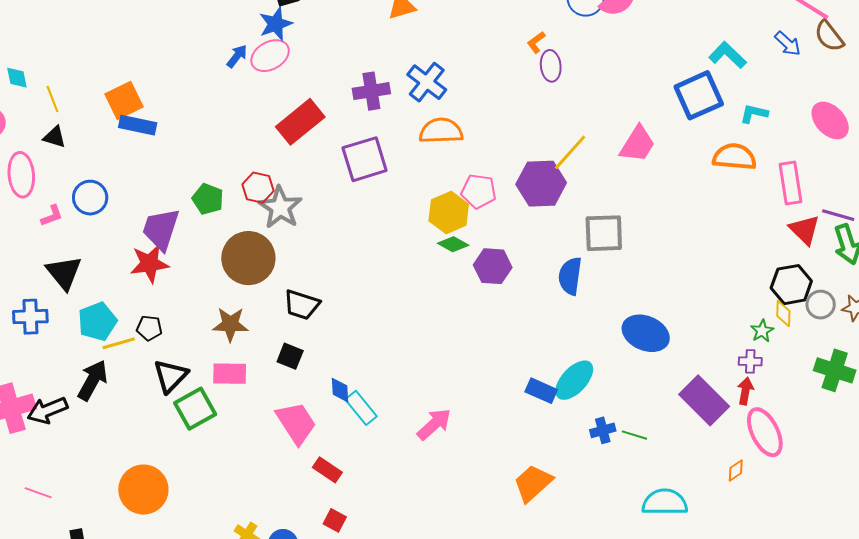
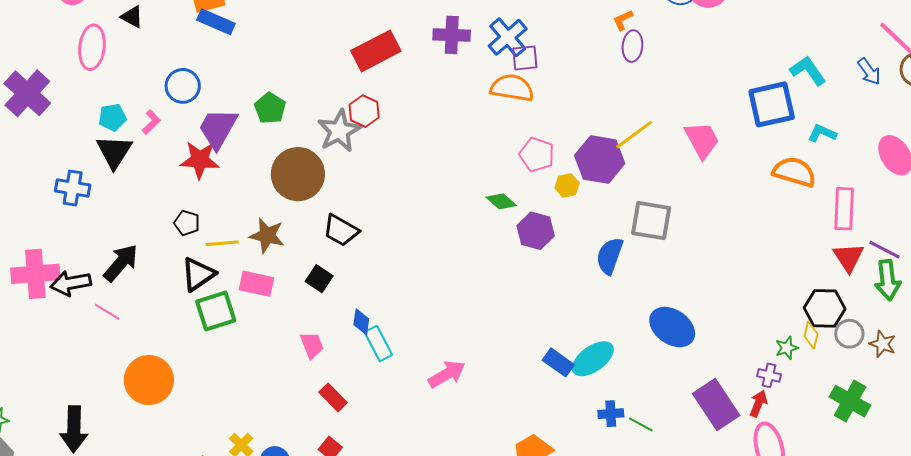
pink trapezoid: (638, 144) -> (702, 140), turned -72
purple square: (365, 159) -> (525, 58), moved, size x0.6
red hexagon: (258, 188) -> (364, 111), moved
blue circle: (90, 198) -> (183, 86), moved
yellow hexagon: (449, 213) -> (567, 186), moved, size x0.6
pink L-shape: (52, 216) -> (151, 122), moved, turned -35
cyan pentagon: (97, 321) -> (112, 117), moved, size x0.7
yellow line: (119, 343) -> (222, 243), moved
pink trapezoid: (296, 423) -> (312, 345), size x0.6
pink line: (38, 493) -> (107, 312), moved

